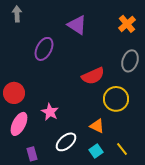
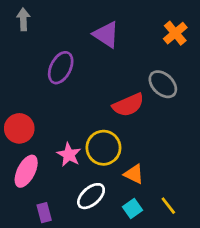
gray ellipse: (130, 61) -> (163, 84), moved, turned -65
yellow circle: (116, 99) -> (103, 148), moved

